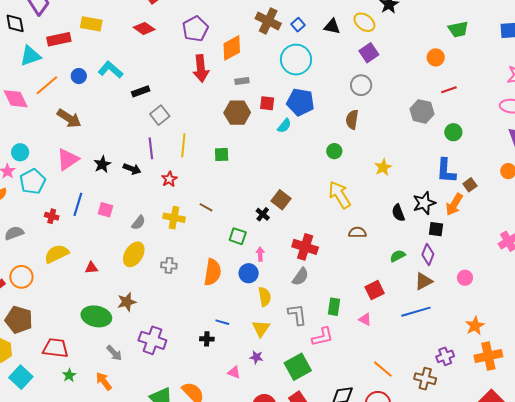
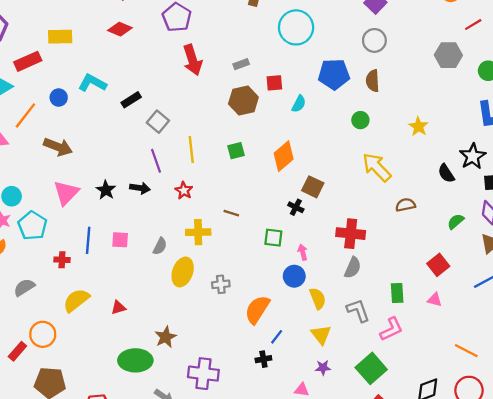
orange diamond: (232, 48) -> (284, 156), moved
blue pentagon: (300, 102) -> (334, 74), moved
yellow ellipse: (134, 254) -> (183, 272), moved
gray cross: (169, 265) -> (221, 284), moved
orange semicircle: (213, 272) -> (257, 309), moved, turned -144
blue line: (222, 322) -> (277, 337), turned -56

